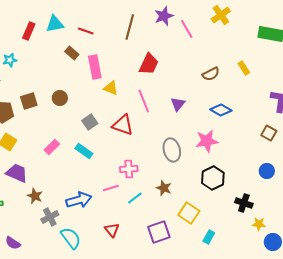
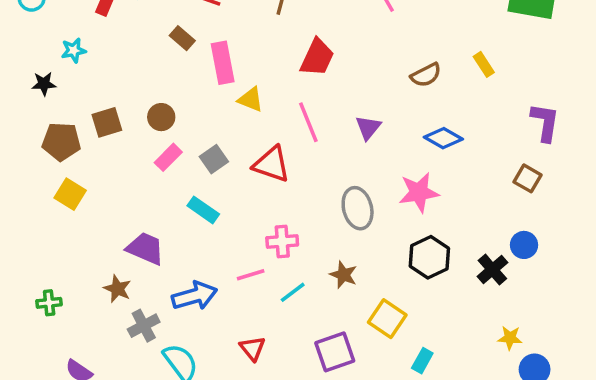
pink rectangle: (52, 147) -> (168, 157), moved
purple trapezoid: (17, 173) -> (145, 248), moved
black cross: (244, 203) -> (492, 270), moved, turned 30

